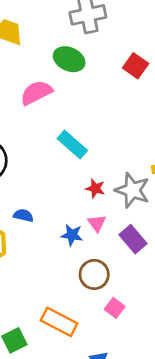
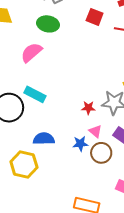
cyan rectangle: (72, 144) -> (35, 94), moved
blue semicircle: (23, 215) -> (44, 139), size x1.5
brown circle: (94, 274) -> (101, 153), moved

